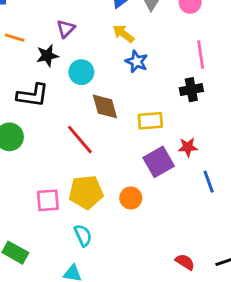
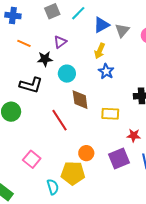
yellow arrow: (123, 34) -> (100, 51), turned -112
purple square: (159, 162) -> (119, 158), moved
yellow pentagon: (86, 192) -> (73, 173), moved
orange circle: (131, 198) -> (86, 153), moved
pink square: (48, 200) -> (32, 159), turned 36

